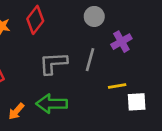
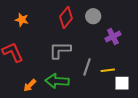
red diamond: (35, 20) -> (66, 18), moved
gray line: (90, 60) -> (87, 67), moved

